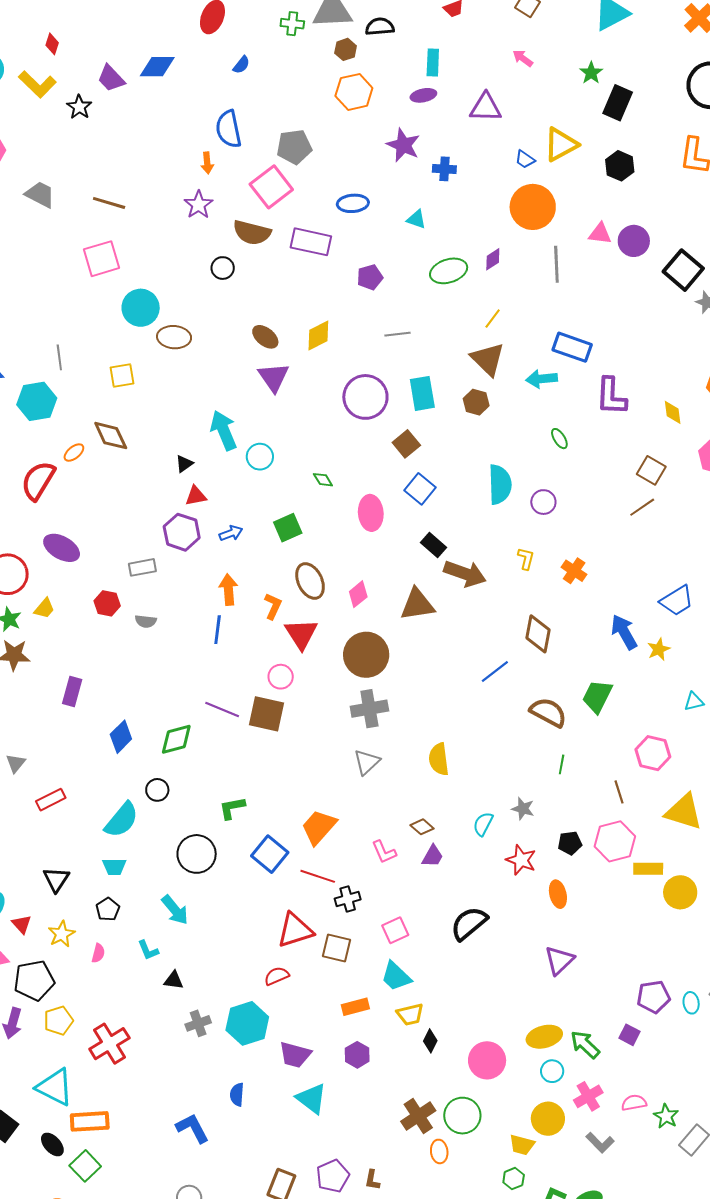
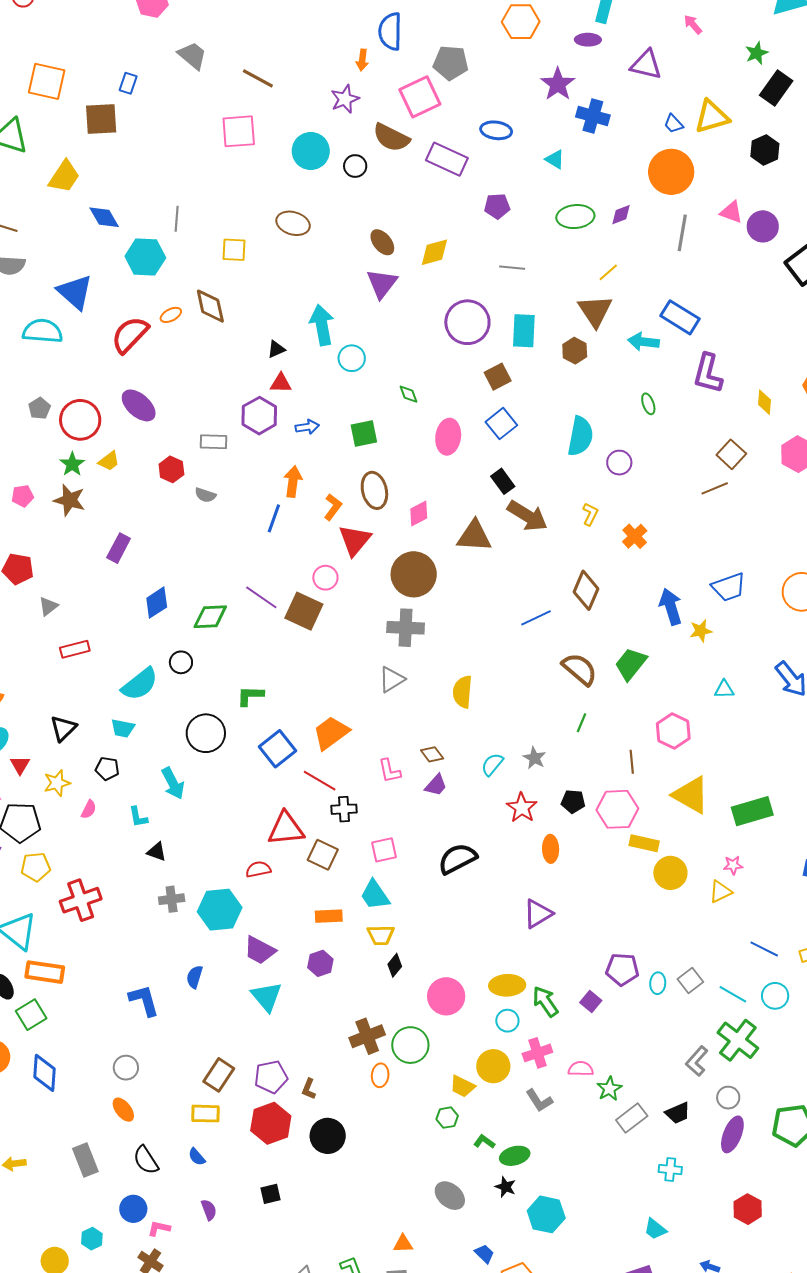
blue cross: (444, 169) -> (593, 116), size x1.4
cyan circle: (141, 308) -> (311, 151), moved
black pentagon: (108, 909) -> (107, 769), turned 30

